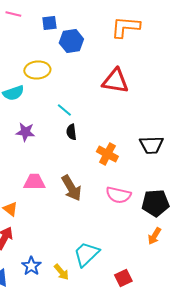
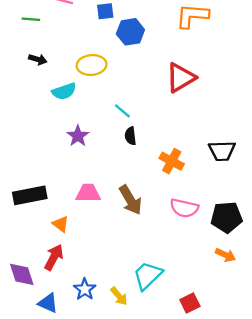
red triangle: (115, 81) -> (181, 78), turned -40
purple star: (25, 132) -> (78, 136), turned 30
orange arrow: (154, 236) -> (225, 255), turned -96

